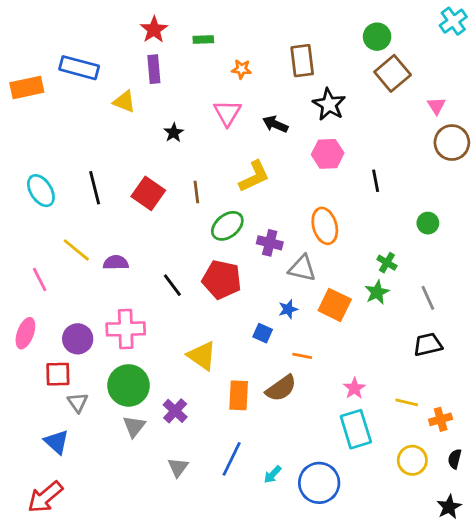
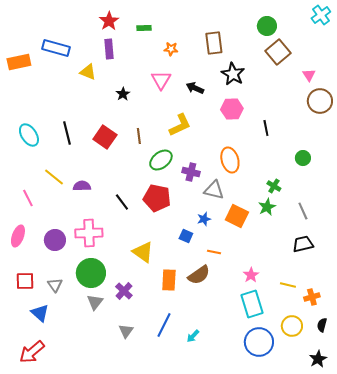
red square: (58, 374) -> (25, 281), moved
blue circle: (319, 483) -> (259, 342), moved

